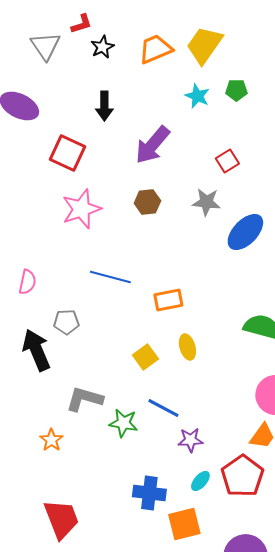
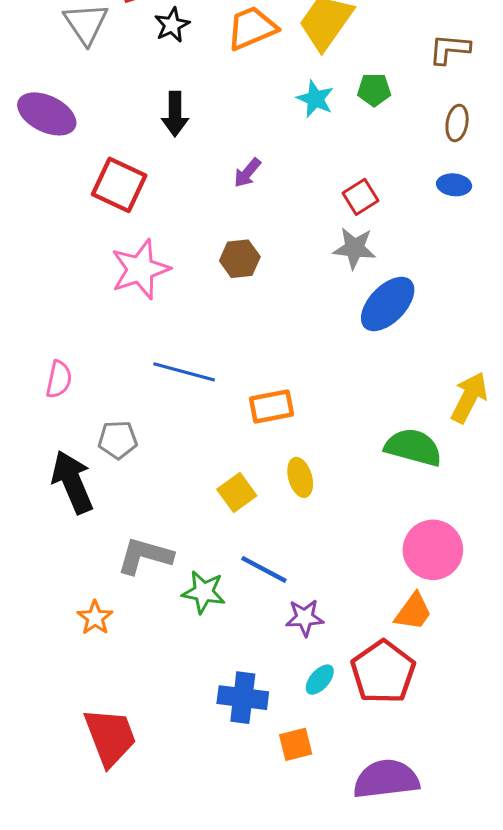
purple arrow: (152, 145) -> (247, 173), size x0.5
gray star: (206, 202) -> (354, 248), moved
orange square: (184, 524) -> (296, 744), size x0.7

